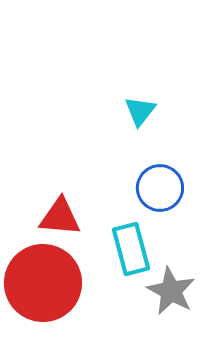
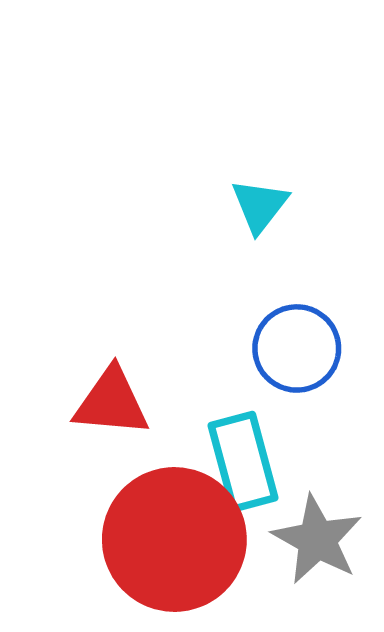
red circle: (43, 283) -> (174, 540), moved

